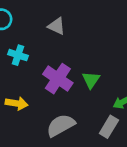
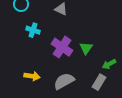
yellow arrow: (17, 103) -> (32, 76), moved

